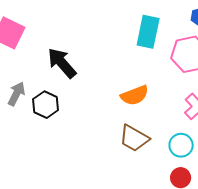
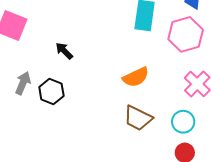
black arrow: (62, 63) -> (64, 51), size x0.6

